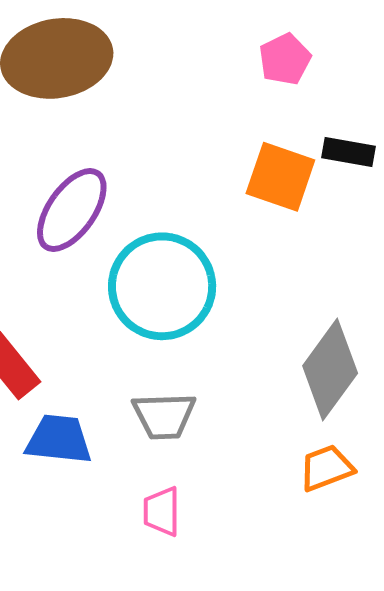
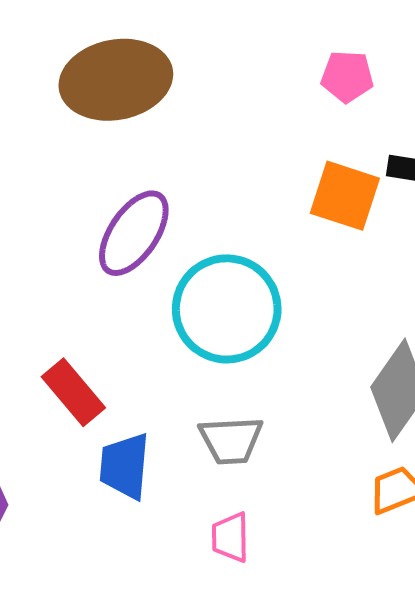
pink pentagon: (285, 59) -> (347, 76), turned 30
blue trapezoid: (59, 439) -> (125, 466), turned -90

